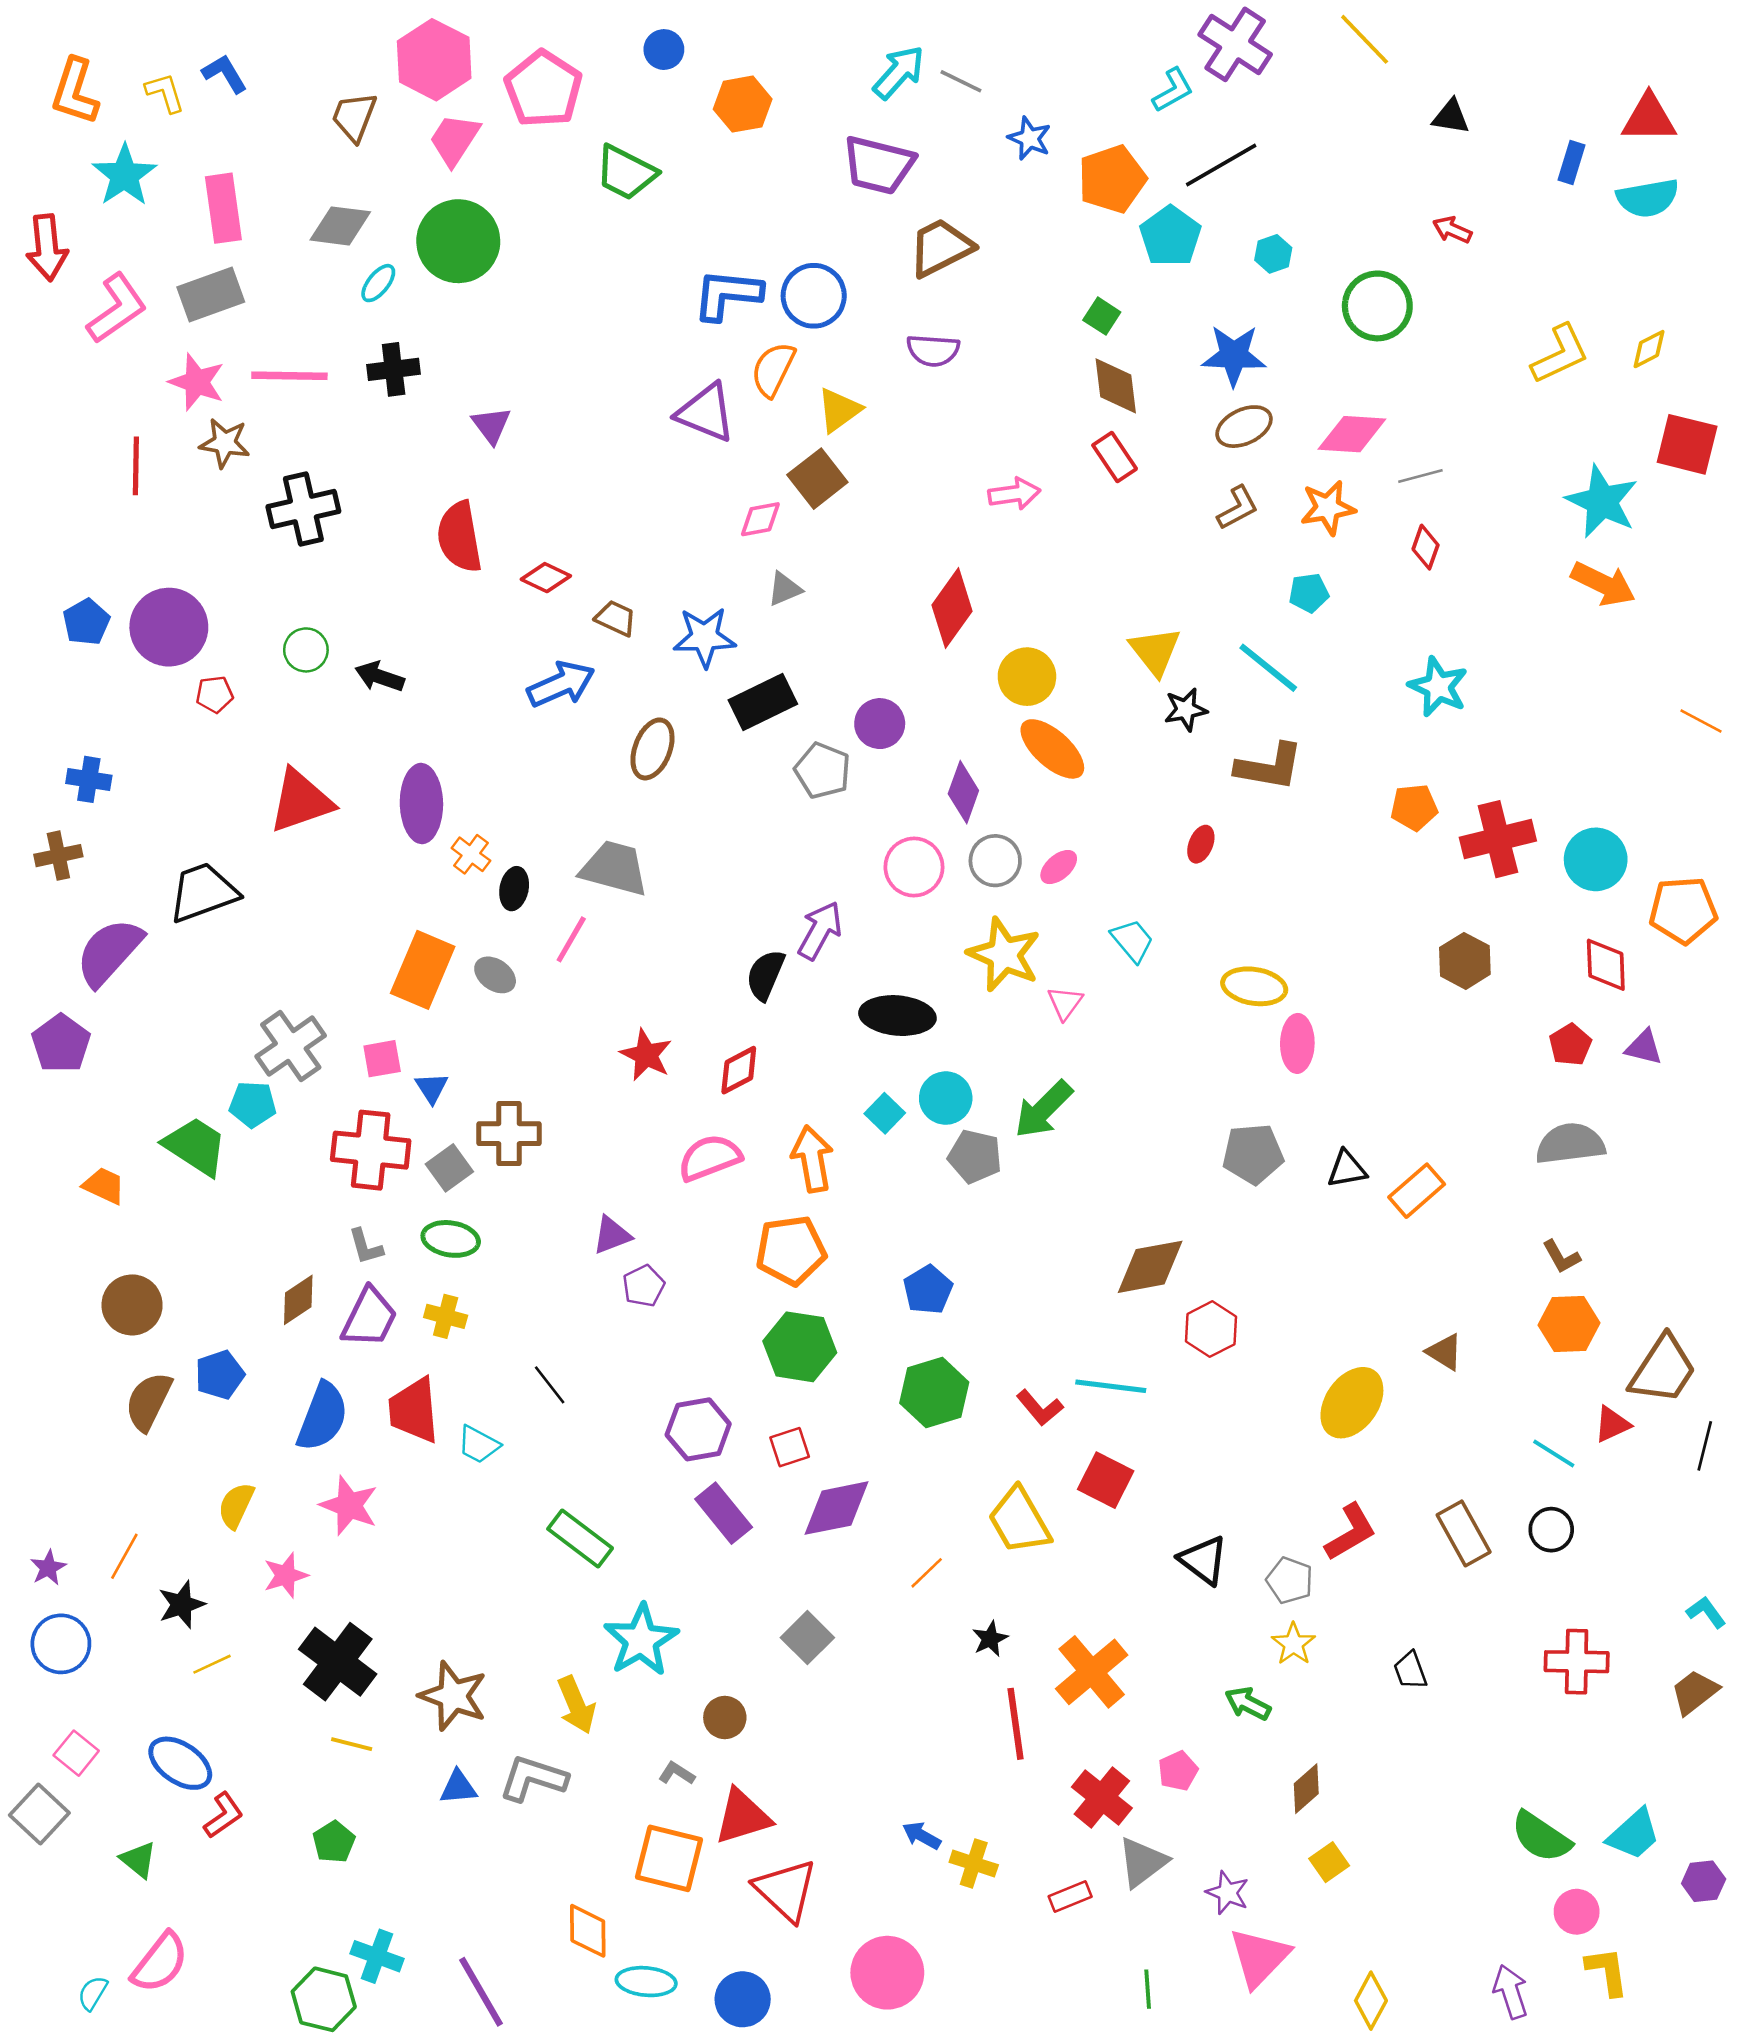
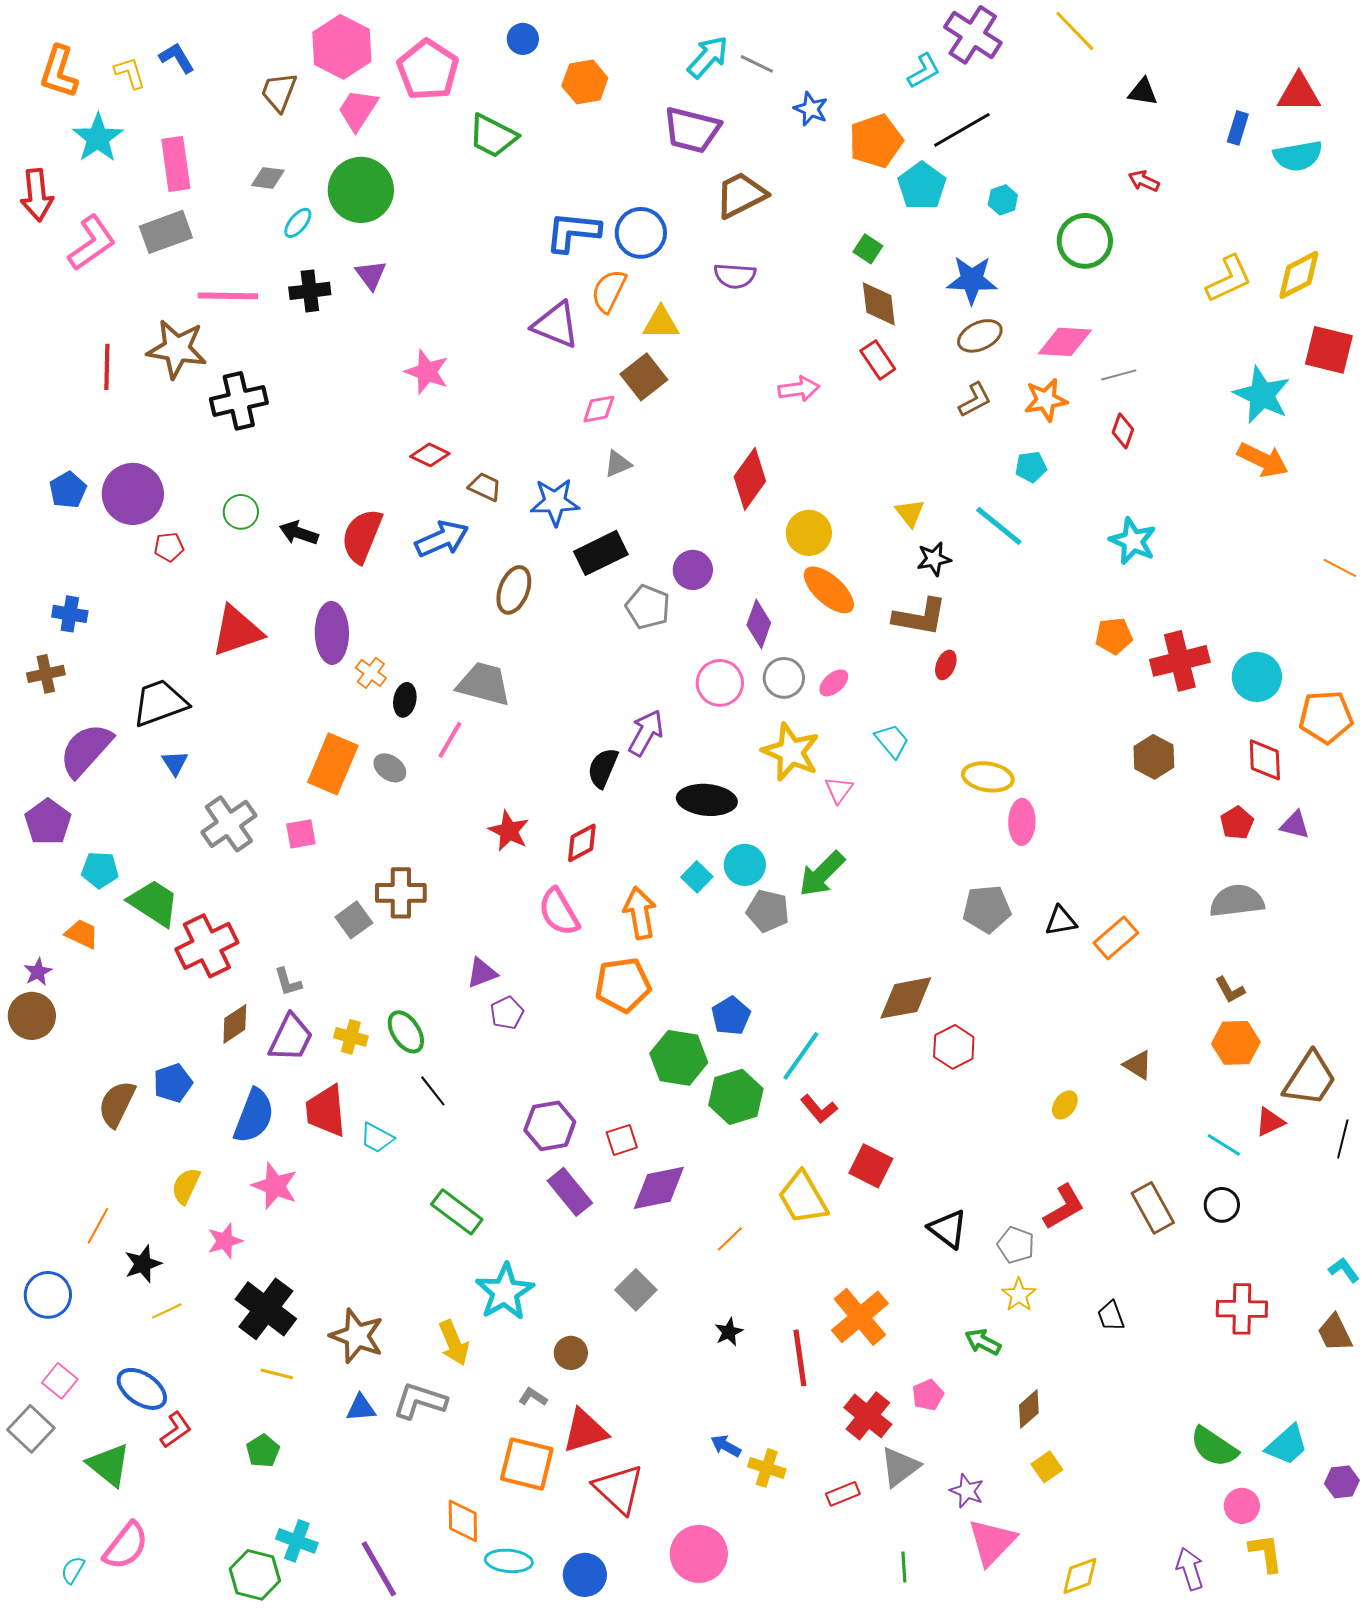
gray diamond: (340, 226) -> (268, 178), size x0.7
yellow diamond: (1649, 349) -> (1299, 275), size x1.6
pink star: (197, 382) -> (427, 372), moved
yellow triangle: (839, 410) -> (661, 323), turned 36
purple triangle: (491, 425) -> (371, 275), moved
brown star: (225, 443) -> (177, 349), size x1.5
red semicircle: (460, 537) -> (362, 536), moved, turned 32
yellow triangle: (1155, 651) -> (910, 513), size x0.7
brown L-shape: (1269, 767) -> (920, 617), moved
blue triangle: (432, 1088) -> (175, 763), moved
cyan pentagon: (253, 1104) -> (100, 870), moved
red cross: (371, 1150) -> (207, 946), moved, turned -32
pink semicircle: (710, 1158) -> (559, 912), turned -99
green ellipse: (451, 1239) -> (406, 1032), moved, turned 48
brown circle: (132, 1305) -> (32, 1016), moved
green hexagon: (800, 1347) -> (679, 1058), moved
cyan line: (1111, 1386) -> (801, 1056), moved, turned -62
yellow ellipse: (1352, 1403) -> (1065, 1105), size x0.5
purple star: (48, 1568) -> (38, 972), moved
black star: (990, 1639) -> (729, 1332), moved
brown trapezoid: (1695, 1692) -> (1335, 1333), turned -78
green triangle: (138, 1860) -> (109, 1465), size x1.5
yellow diamond: (1371, 2001) -> (1080, 1576), turned 42

